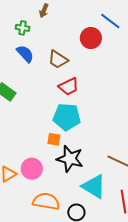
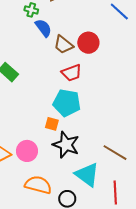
red circle: (91, 38) -> (88, 43), moved
blue semicircle: (25, 54) -> (43, 28), moved

